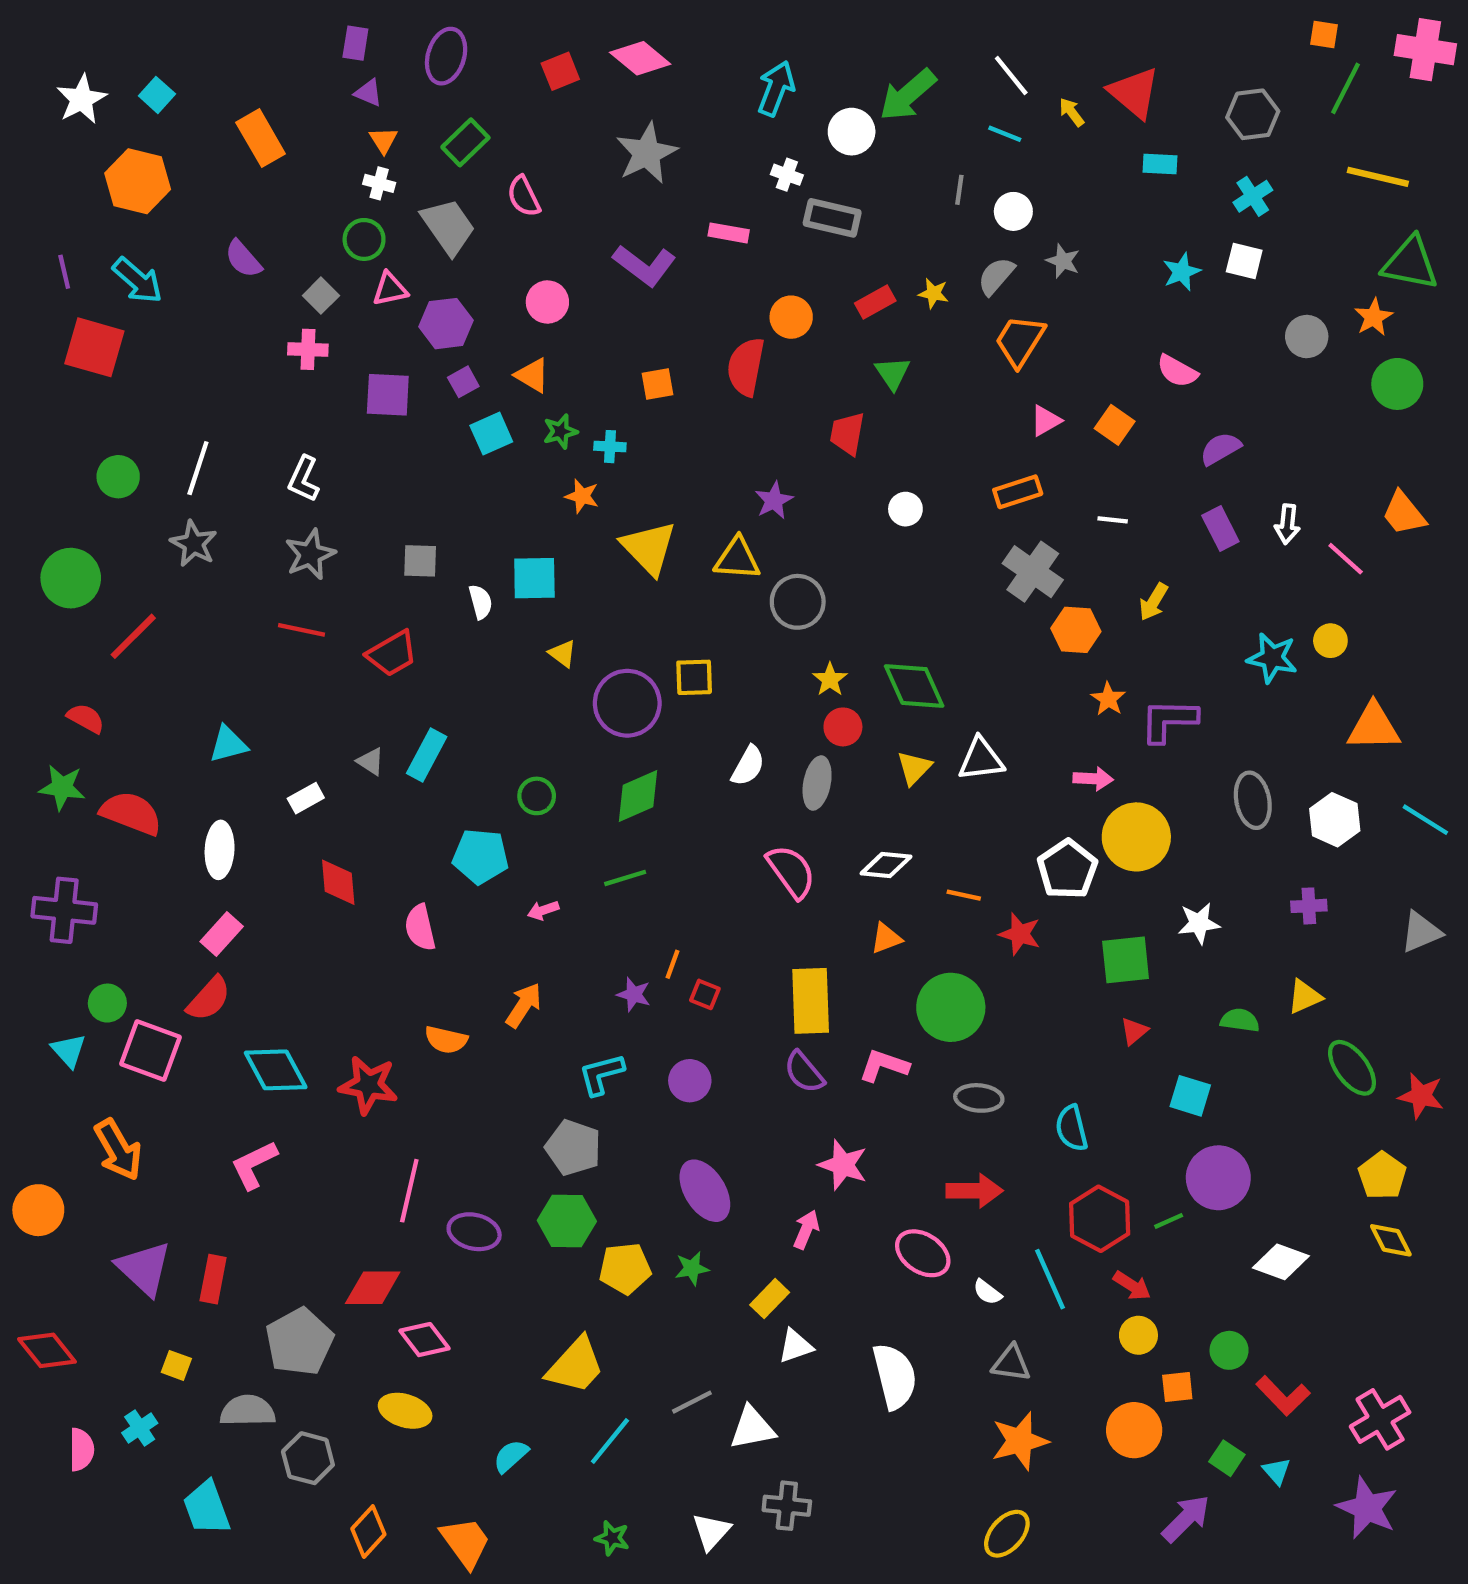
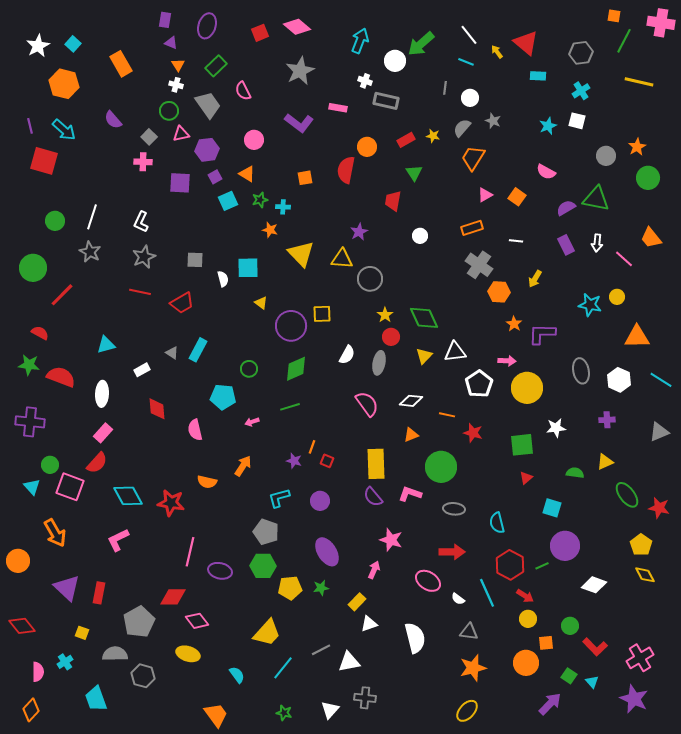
green triangle: (1410, 263) -> (596, 199), moved
white pentagon: (1067, 869) -> (479, 384), moved
cyan semicircle: (511, 1456) -> (237, 675), turned 96
orange diamond: (368, 1532) -> (31, 710), moved

